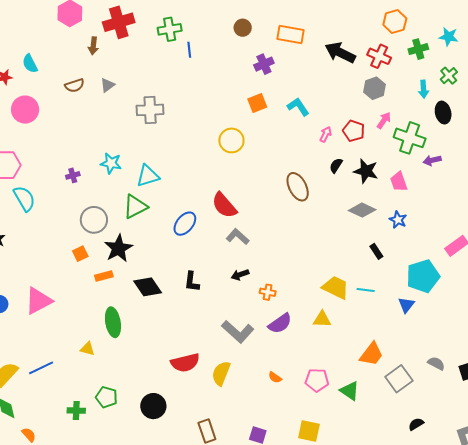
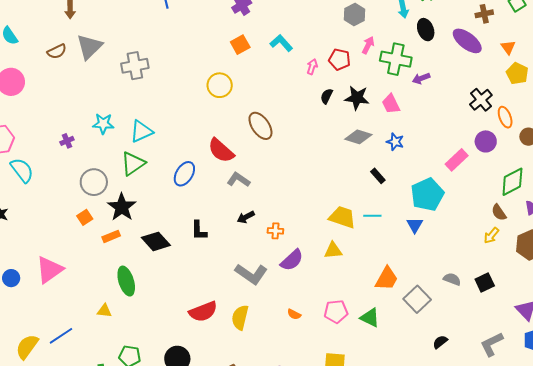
gray triangle: (108, 85) -> (89, 47), size x1.8
brown ellipse: (298, 187) -> (260, 126), moved

